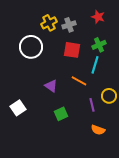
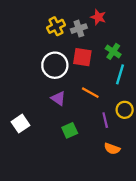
red star: (98, 17) -> (98, 17), moved
green cross: (99, 45) -> (113, 51), turned -32
white circle: (31, 47) -> (55, 65), moved
cyan line: (95, 65) -> (120, 74), moved

